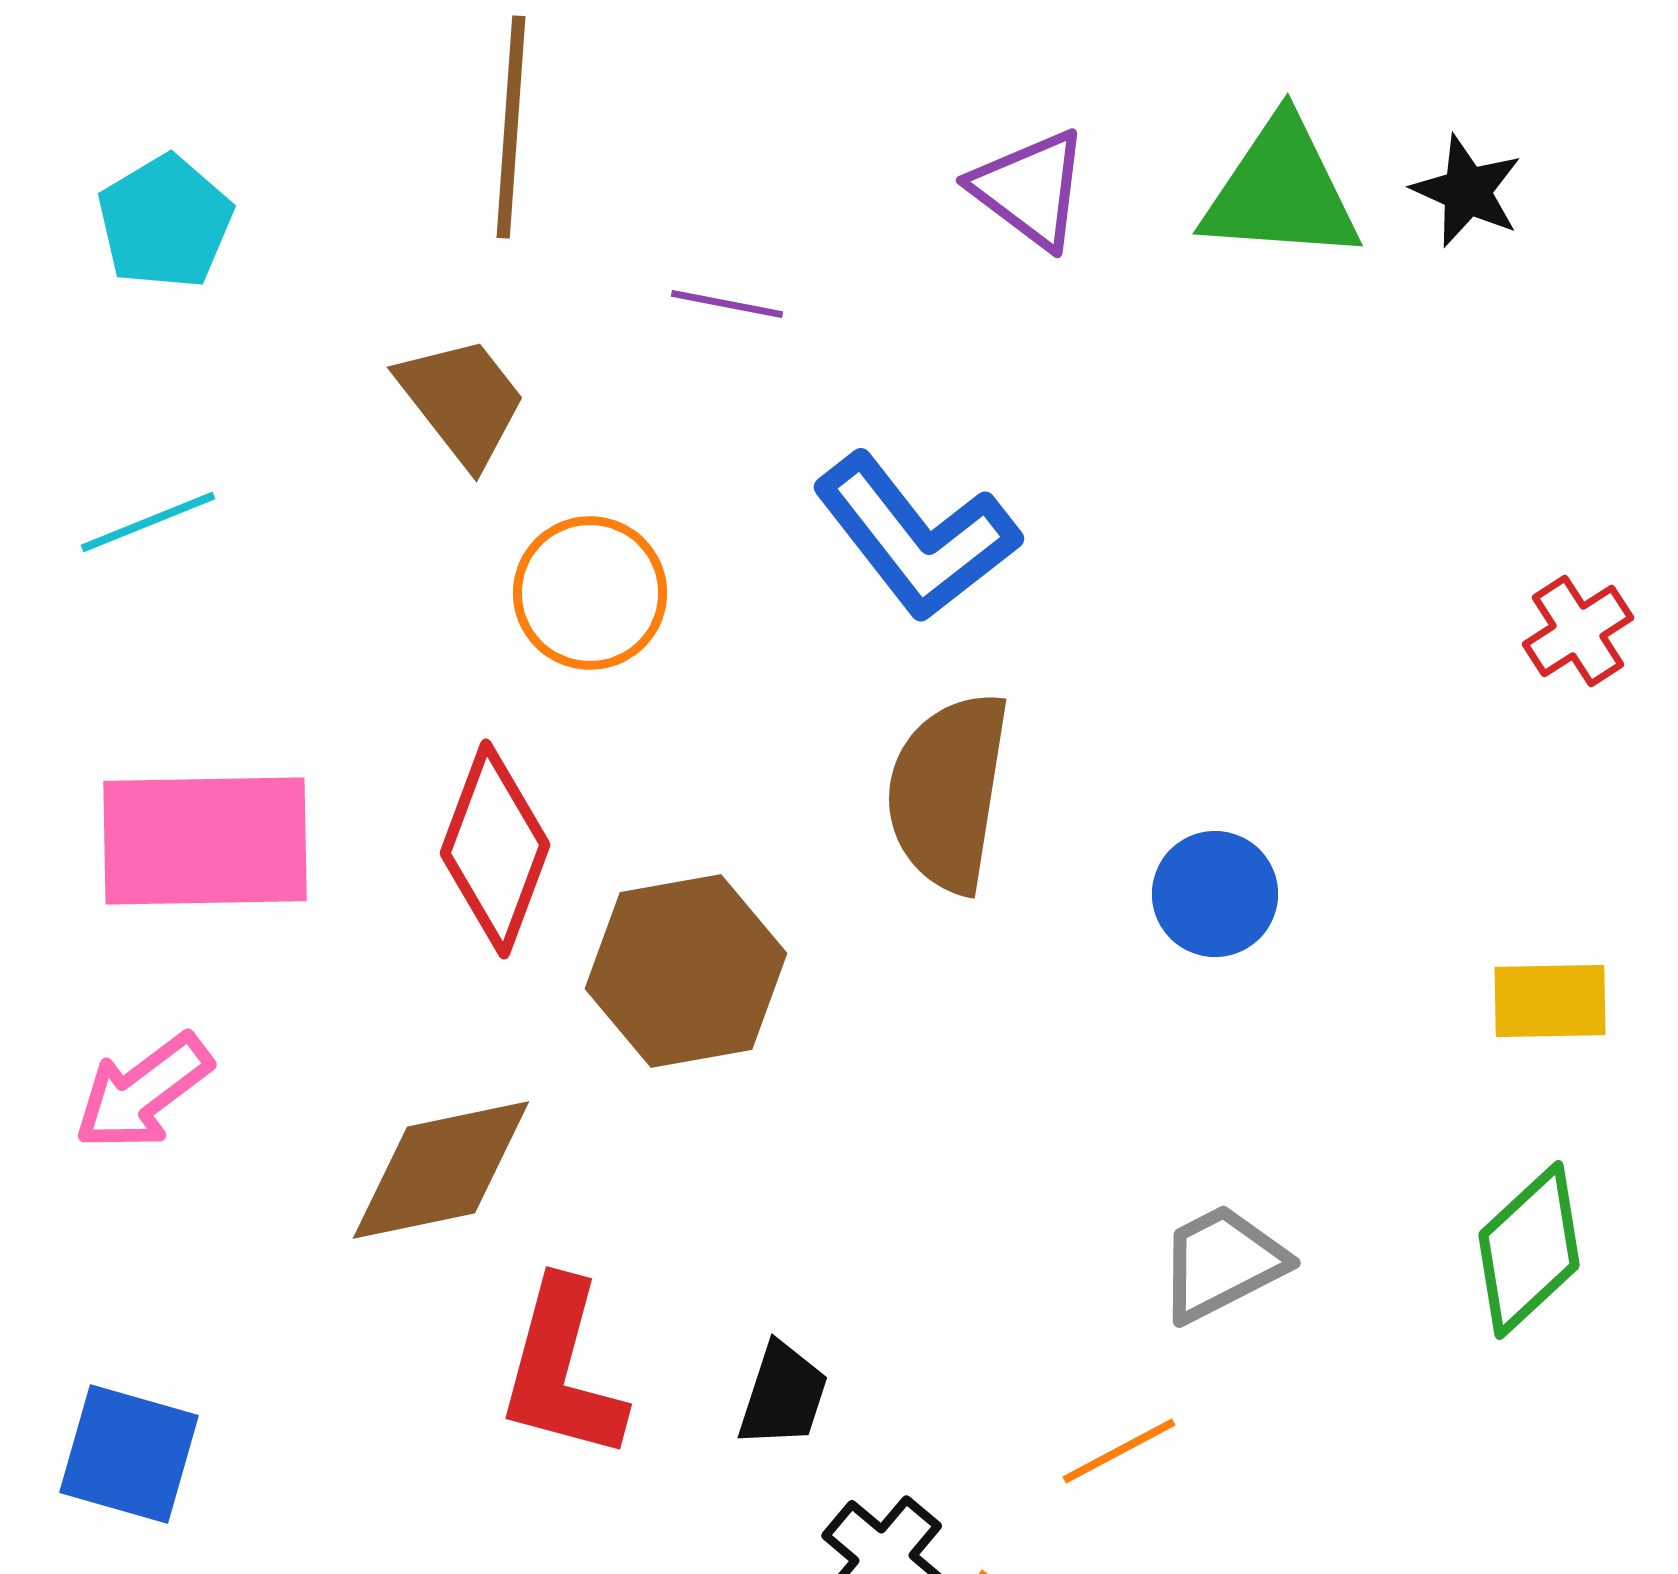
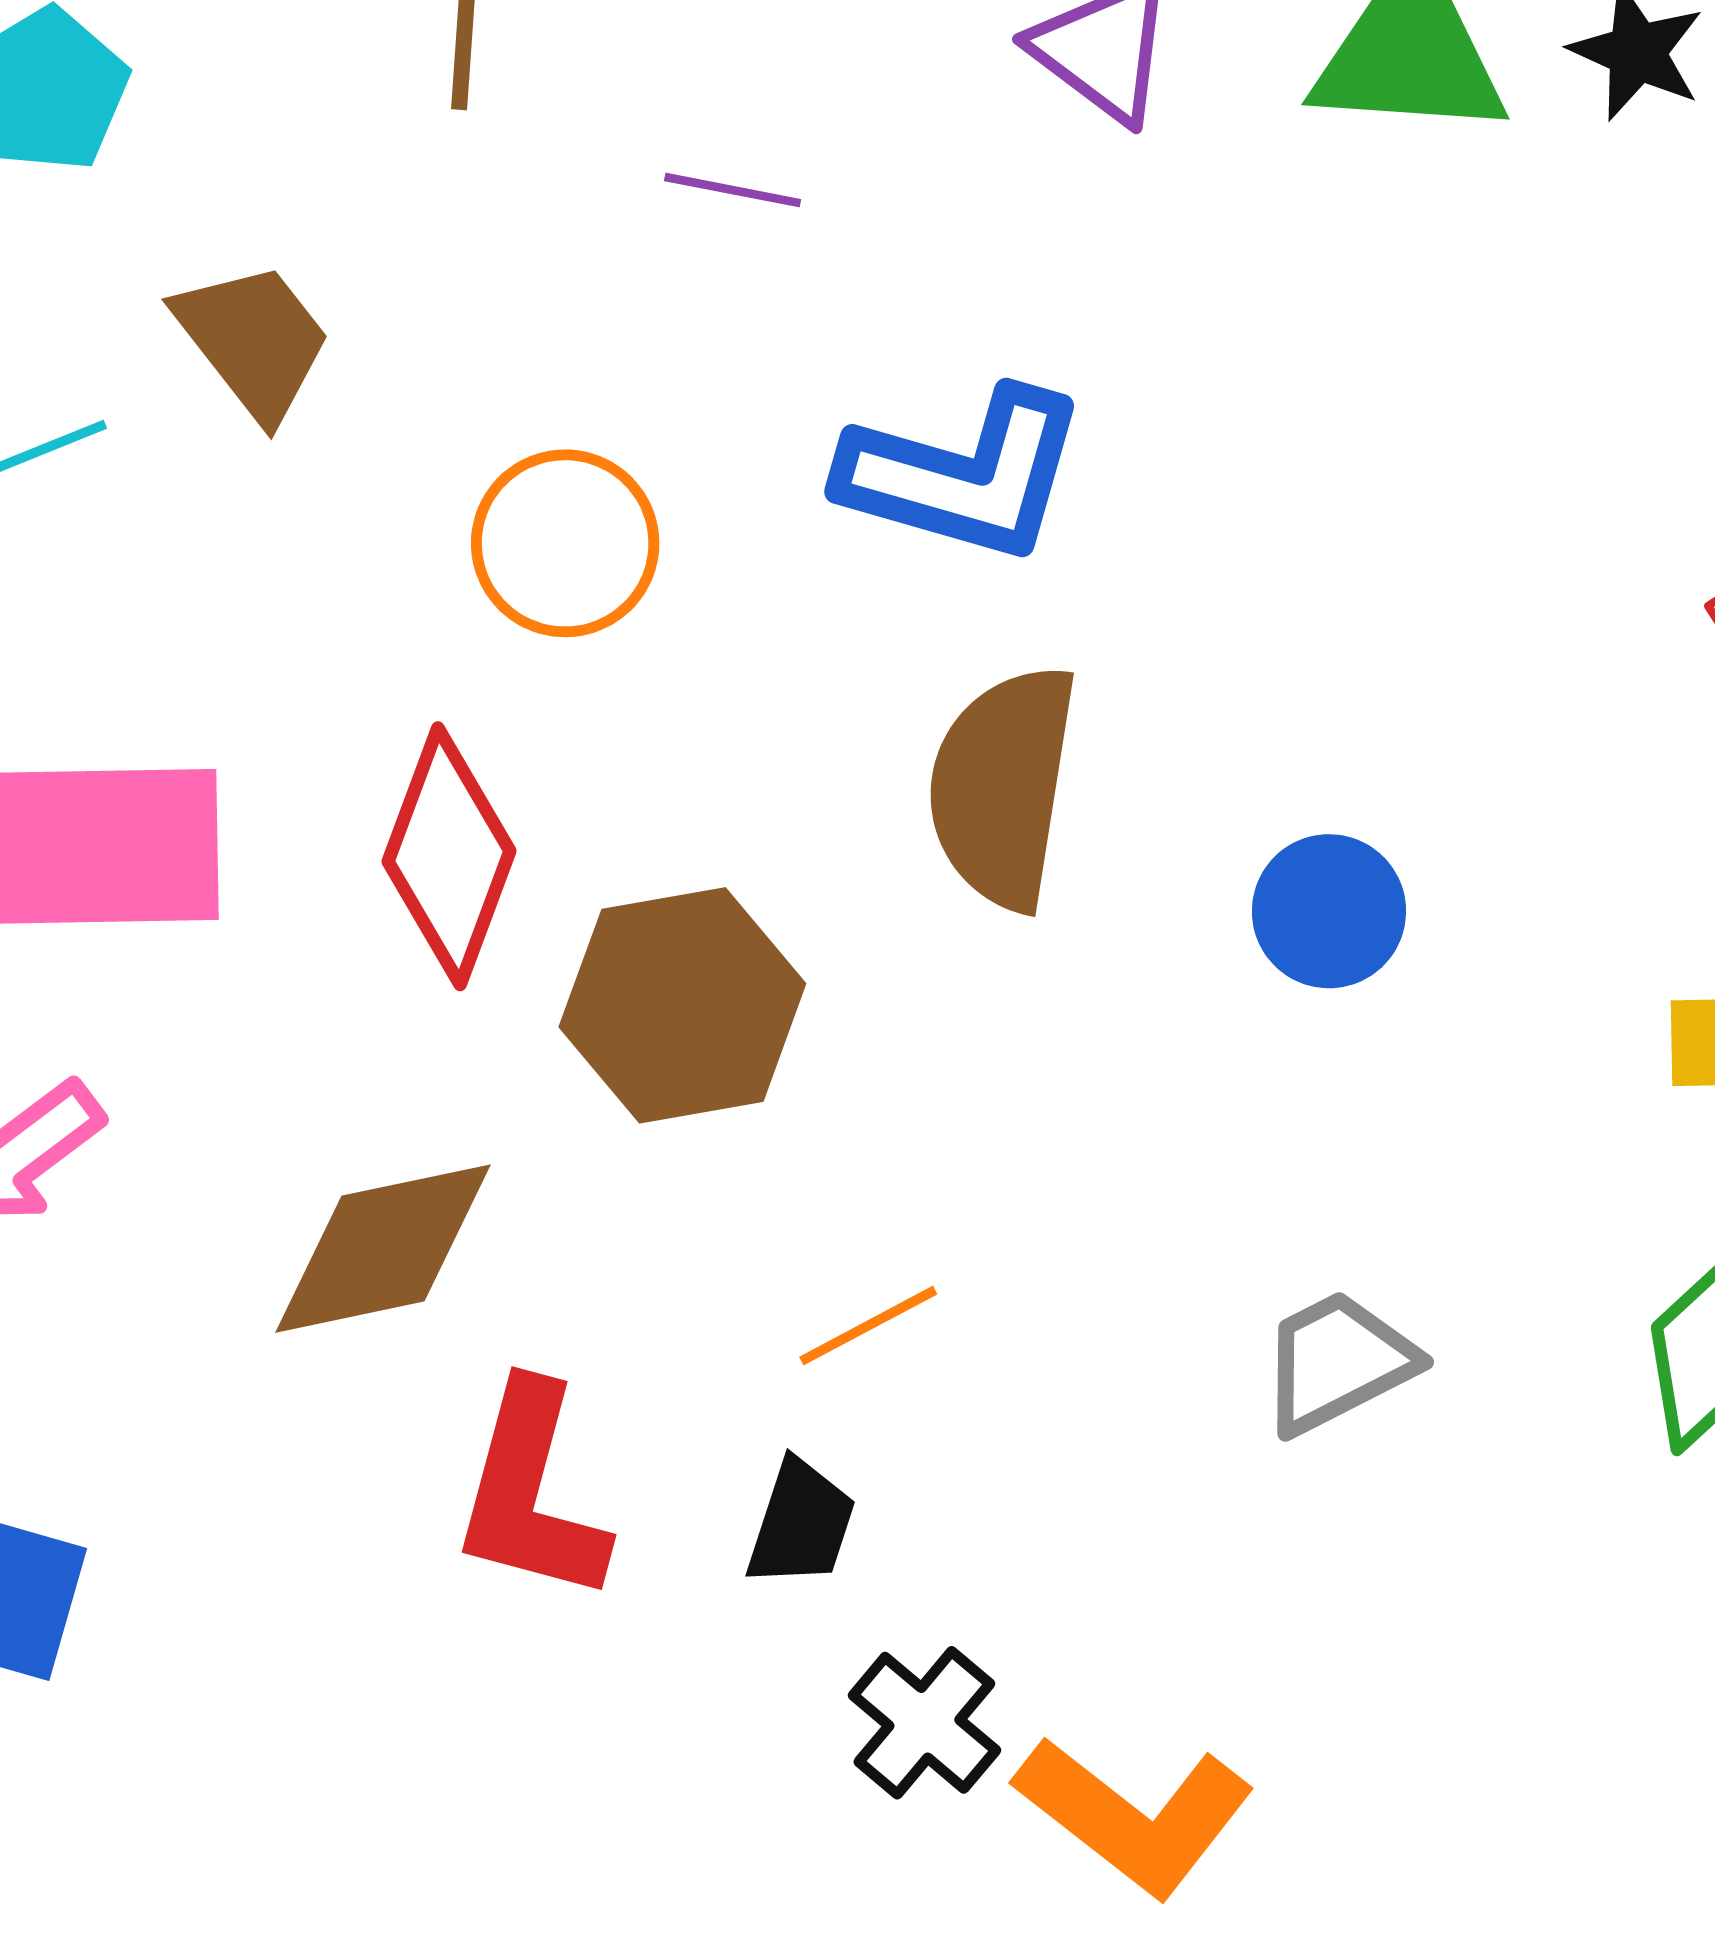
brown trapezoid: (462, 401) -> (253, 340), moved
blue L-shape: (916, 537) -> (964, 475), turned -36
orange line: (1119, 1451) -> (868, 1326), moved

